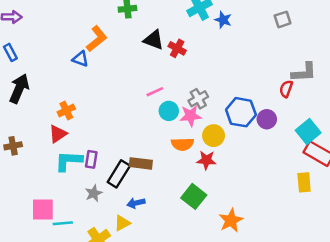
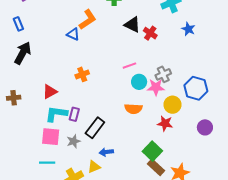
blue star: (223, 20) -> (188, 29), moved
orange cross: (66, 110) -> (82, 74), moved
purple circle: (267, 119) -> (205, 127), moved
orange semicircle: (182, 144) -> (133, 109), moved
brown rectangle: (141, 163) -> (156, 167), moved, turned 30
pink square: (43, 210) -> (51, 137), moved

